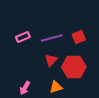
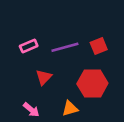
red triangle: (51, 60) -> (44, 77), moved
pink arrow: (25, 88) -> (31, 110), turned -80

